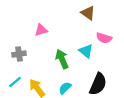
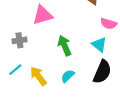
pink triangle: (41, 30) -> (43, 15), size x1.5
cyan triangle: (86, 51) -> (99, 45), moved

